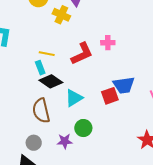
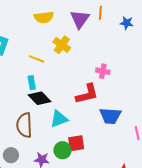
yellow cross: (61, 15) -> (62, 45), moved
yellow line: (47, 54) -> (37, 59), moved
red L-shape: (82, 54) -> (87, 94), moved
red square: (110, 96) -> (76, 143), moved

